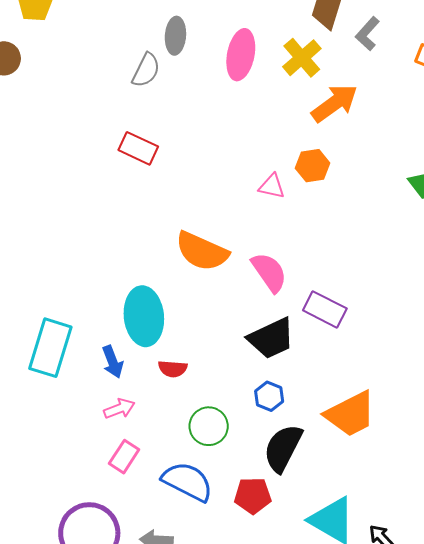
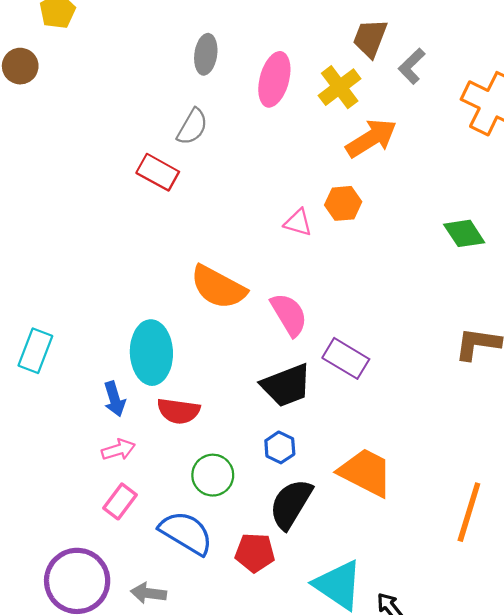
gray semicircle: (146, 70) -> (192, 127), moved
cyan rectangle: (50, 348) -> (35, 351), moved, size x0.7
red semicircle: (173, 369) -> (178, 411), size x1.4
orange trapezoid: (350, 414) -> (366, 472), turned -130

